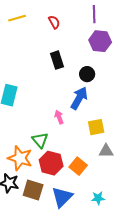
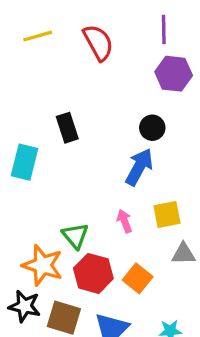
red semicircle: (54, 22) -> (98, 43), size x1.6
black rectangle: (57, 60) -> (67, 128), moved
pink arrow: (59, 117) -> (124, 221), moved

